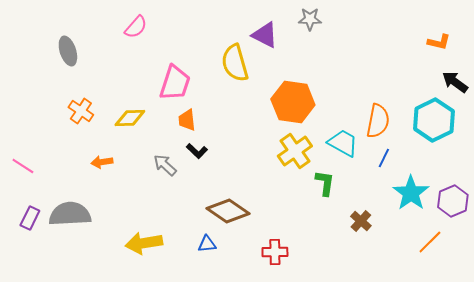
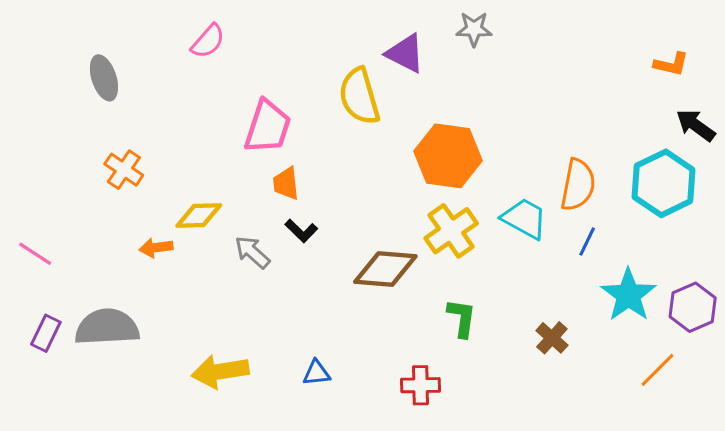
yellow diamond: (130, 118) -> (199, 216), moved
green L-shape: (325, 183) -> (462, 318), moved
brown diamond: (228, 211) -> (385, 269), moved, turned -30

